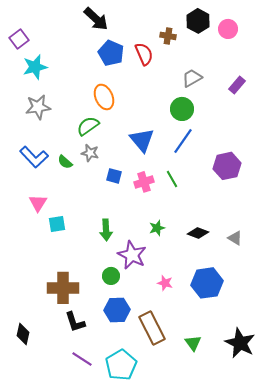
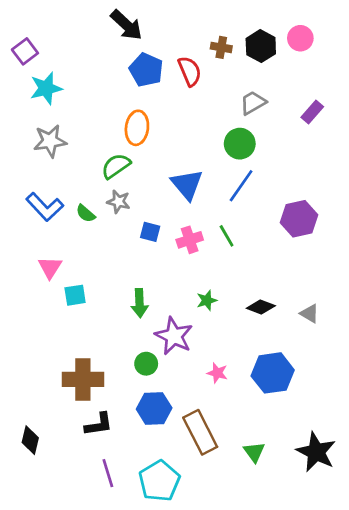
black hexagon: (198, 21) -> (261, 46), moved
orange ellipse: (104, 97) -> (137, 128), turned 30
black L-shape: (75, 322) -> (99, 424), turned -80
purple line: (82, 359) -> (108, 473), turned 40

